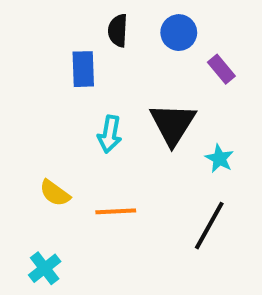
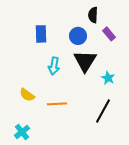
black semicircle: (118, 30) -> (93, 15), moved
blue circle: (179, 33) -> (78, 36), moved

